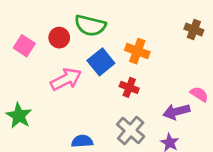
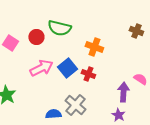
blue square: (101, 62) -> (67, 68), moved
purple arrow: (176, 112) -> (123, 92), turned 108
gray cross: (131, 130) -> (75, 105), moved

